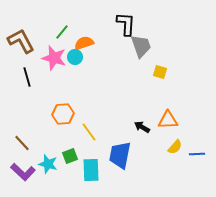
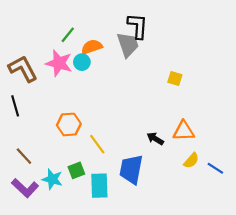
brown L-shape: (21, 41) -> (23, 69), moved
gray trapezoid: (141, 46) -> (128, 45), moved
black line: (27, 77) -> (15, 106), moved
blue line: (197, 154) -> (215, 168), turned 35

